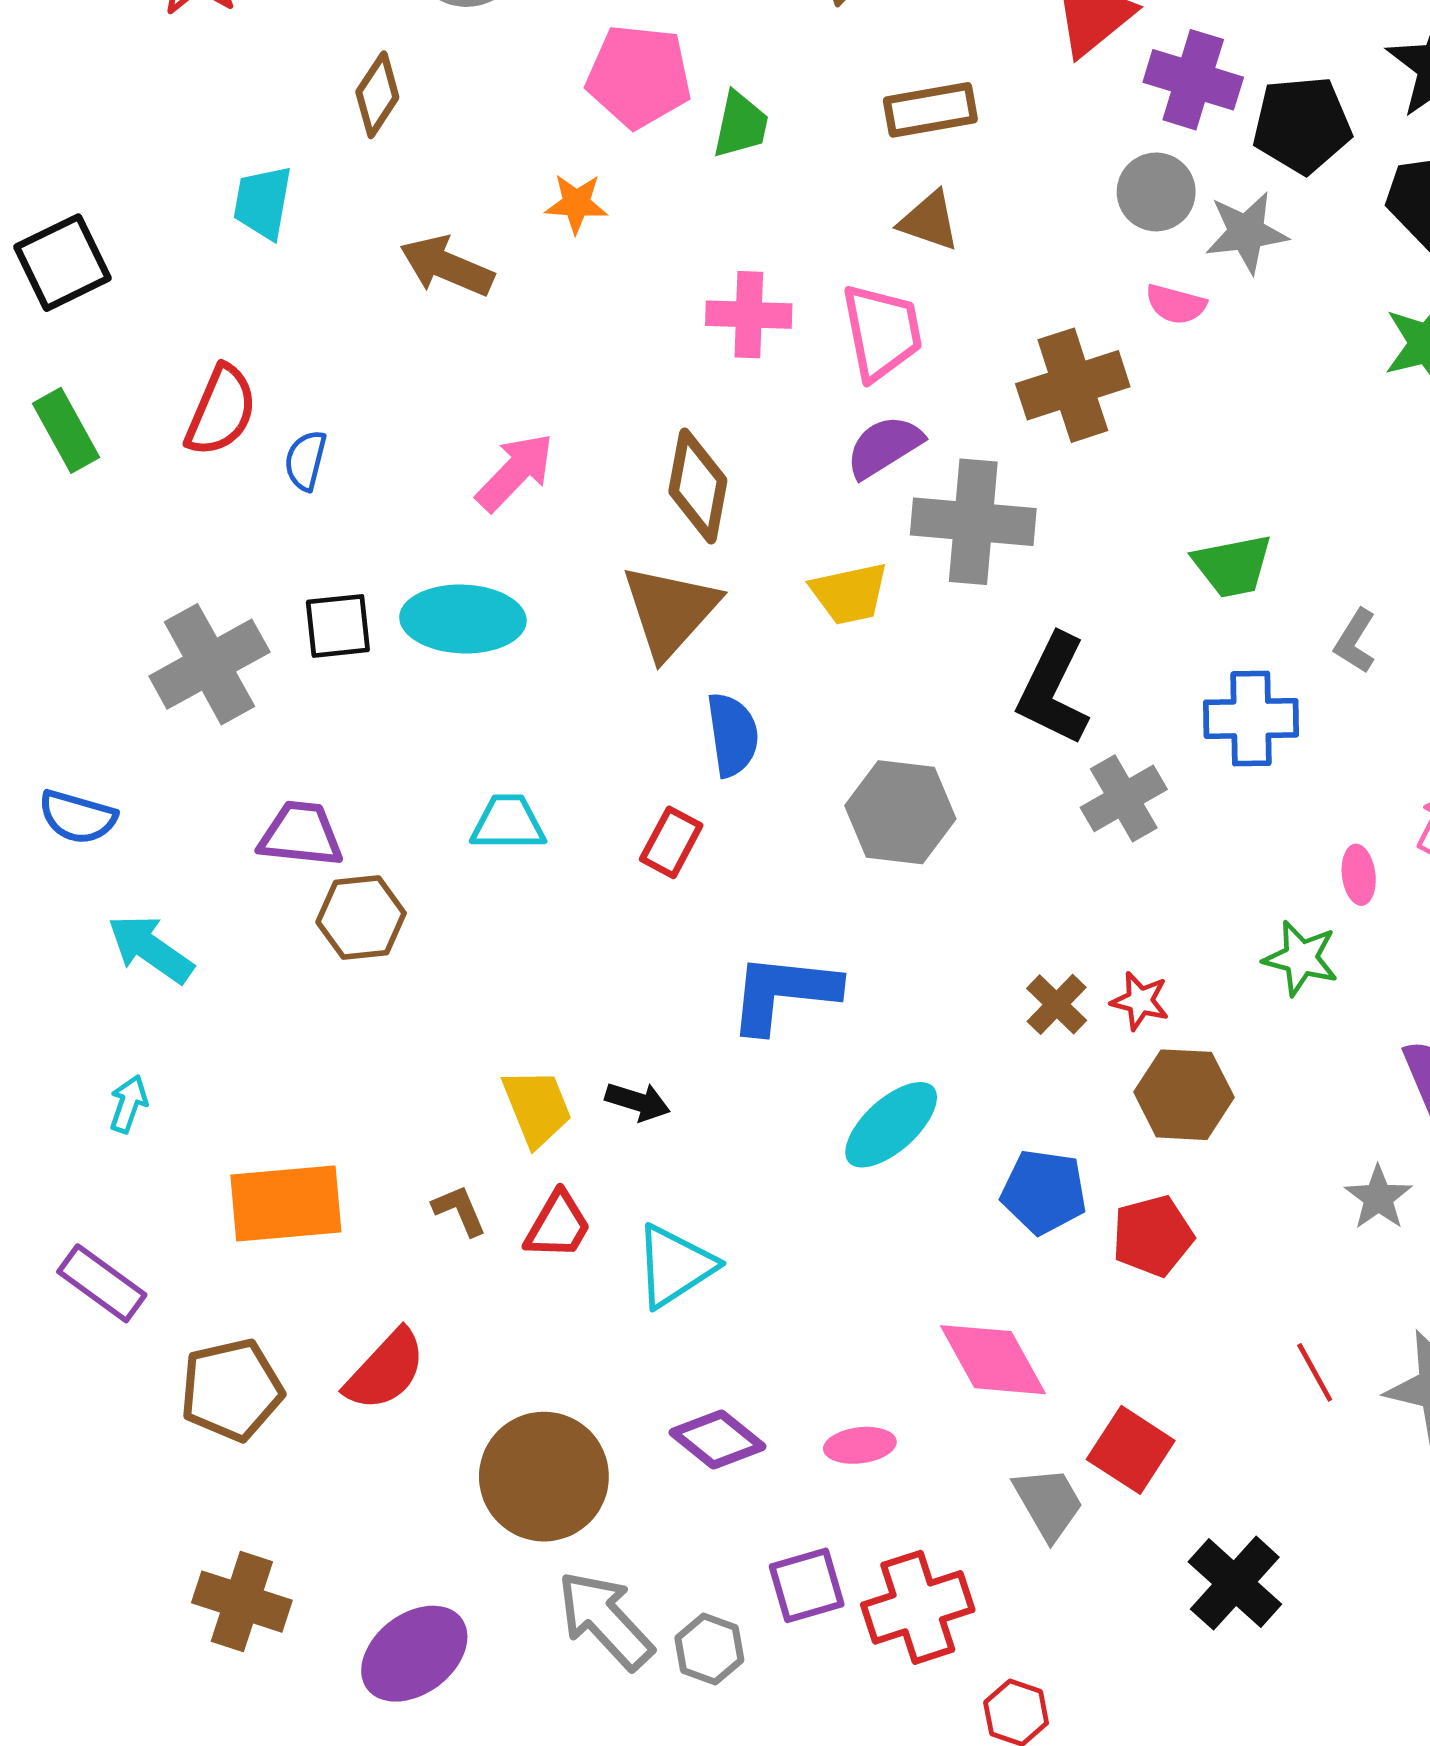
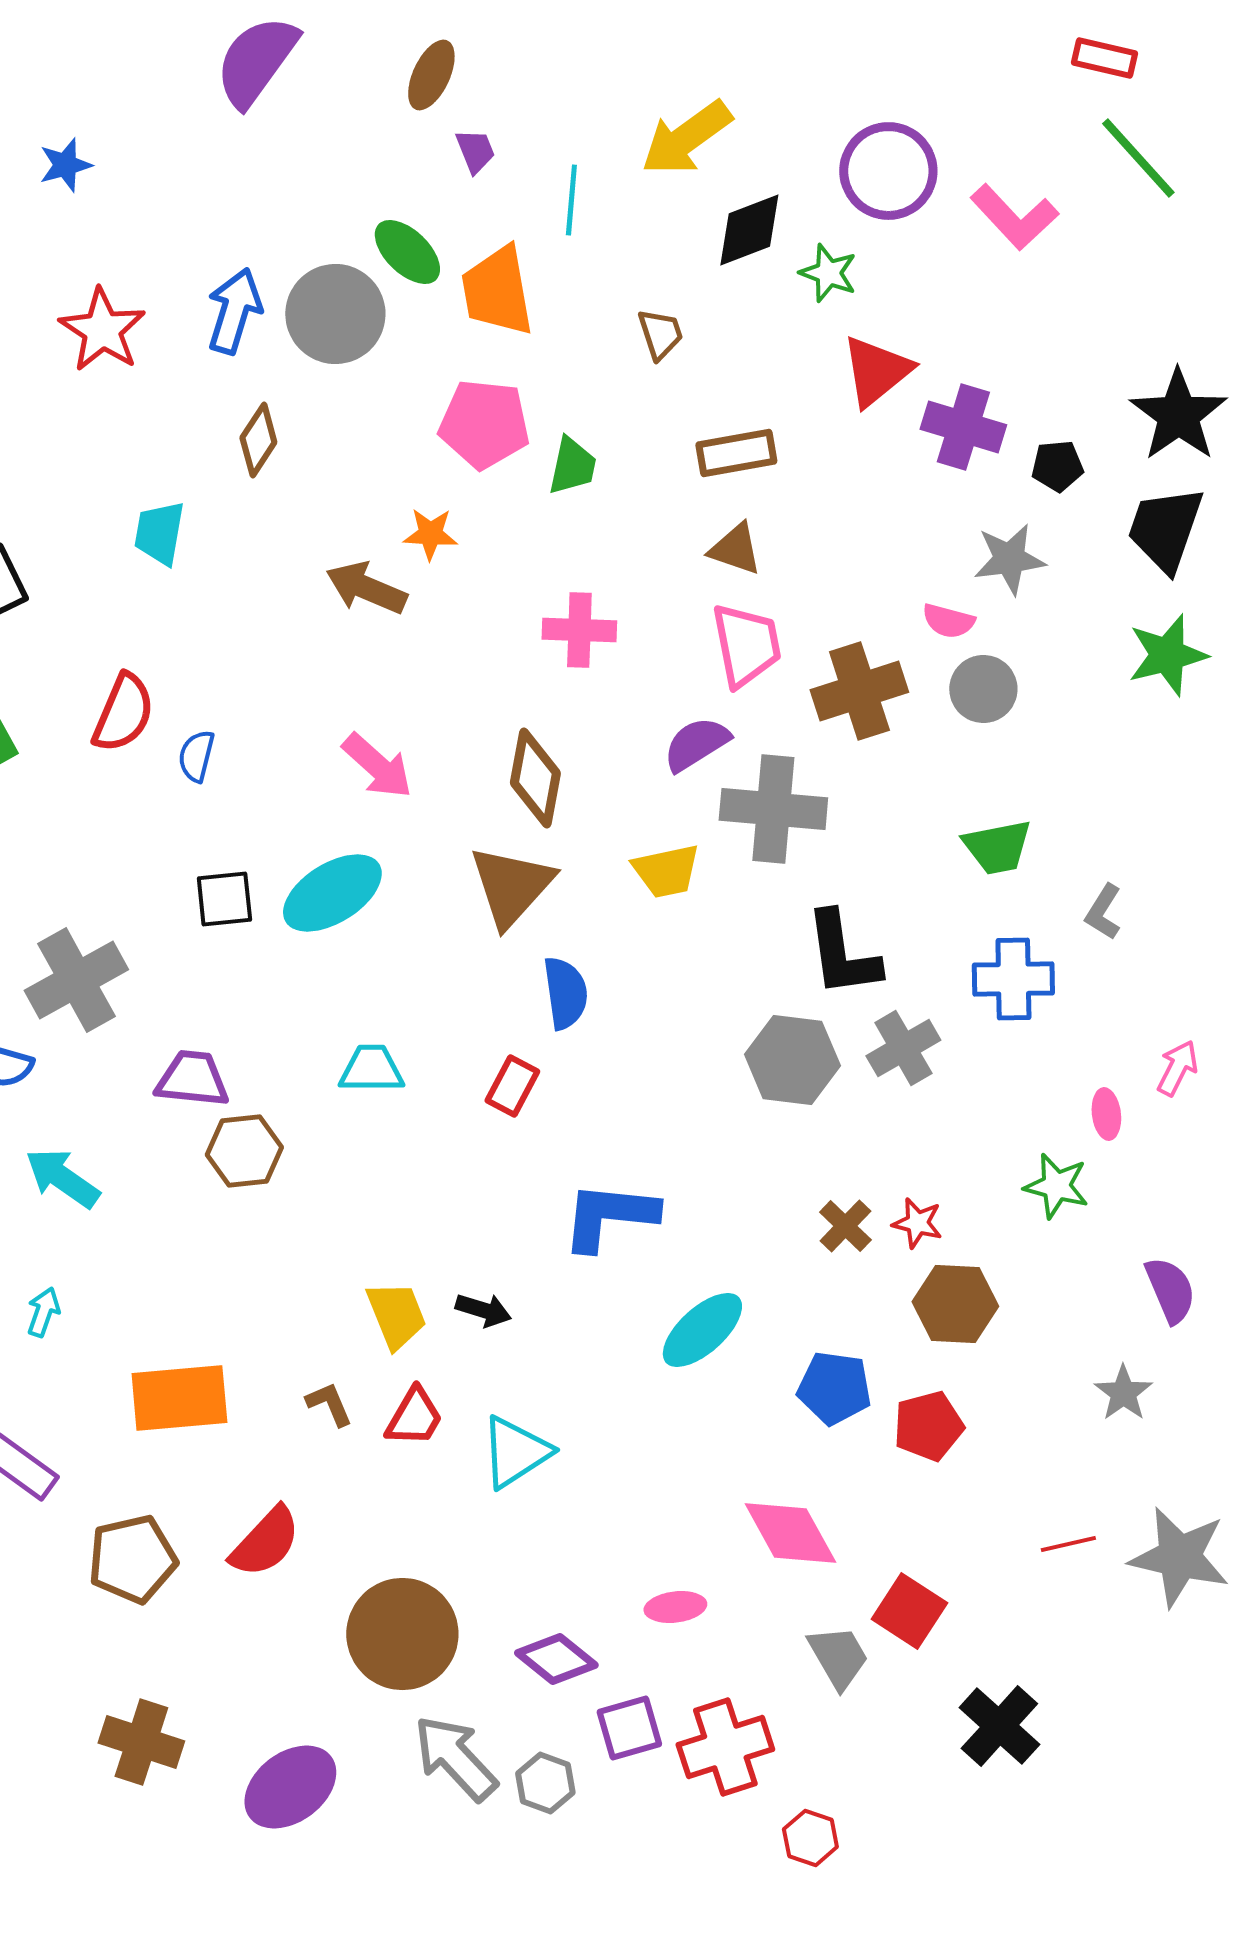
black pentagon: (1302, 125) -> (1057, 466), size x0.6
gray circle: (1156, 192) -> (983, 689), moved
brown arrow: (447, 266) -> (366, 588), moved
pink trapezoid: (882, 332) -> (746, 645), moved
pink arrow: (515, 472) -> (377, 766), turned 88
cyan ellipse: (463, 619) -> (332, 893), turned -34
gray cross: (209, 664) -> (76, 980), moved
black L-shape: (1053, 690) -> (842, 954), turned -34
gray hexagon: (900, 812) -> (792, 1060), moved
red line: (1315, 1372) -> (1068, 1544), turned -74
purple diamond: (718, 1440) -> (556, 1659), moved

